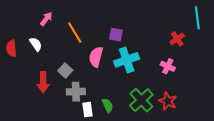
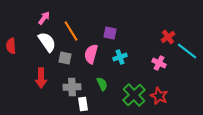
cyan line: (197, 18) -> (187, 51), moved, turned -45
white semicircle: (36, 44) -> (47, 42), moved, size x1.5
cyan cross: (127, 60) -> (120, 57), size x0.6
gray square: (65, 71) -> (65, 58), moved, turned -32
green semicircle: (108, 105) -> (102, 84), moved

